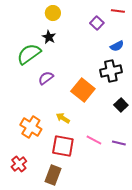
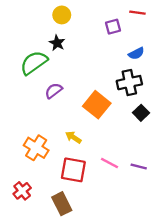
purple square: (97, 23) -> (113, 27), turned 32
black square: (121, 105) -> (141, 113), moved
brown rectangle: (53, 175) -> (62, 204), turned -48

